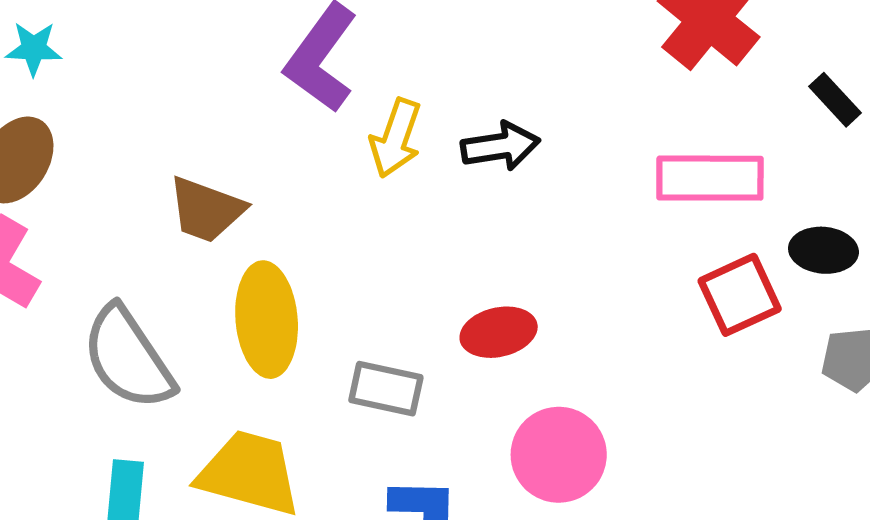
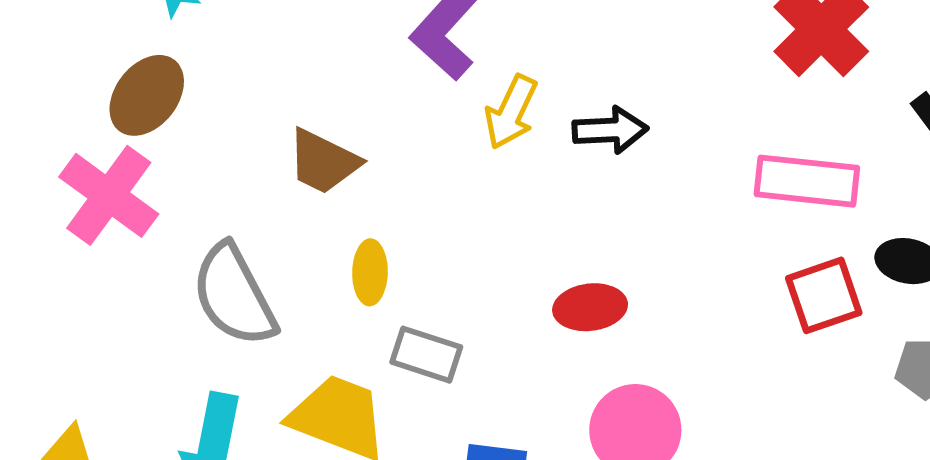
yellow ellipse: (267, 320) -> (370, 272), size x0.6
gray rectangle: (386, 389) -> (426, 355), moved

